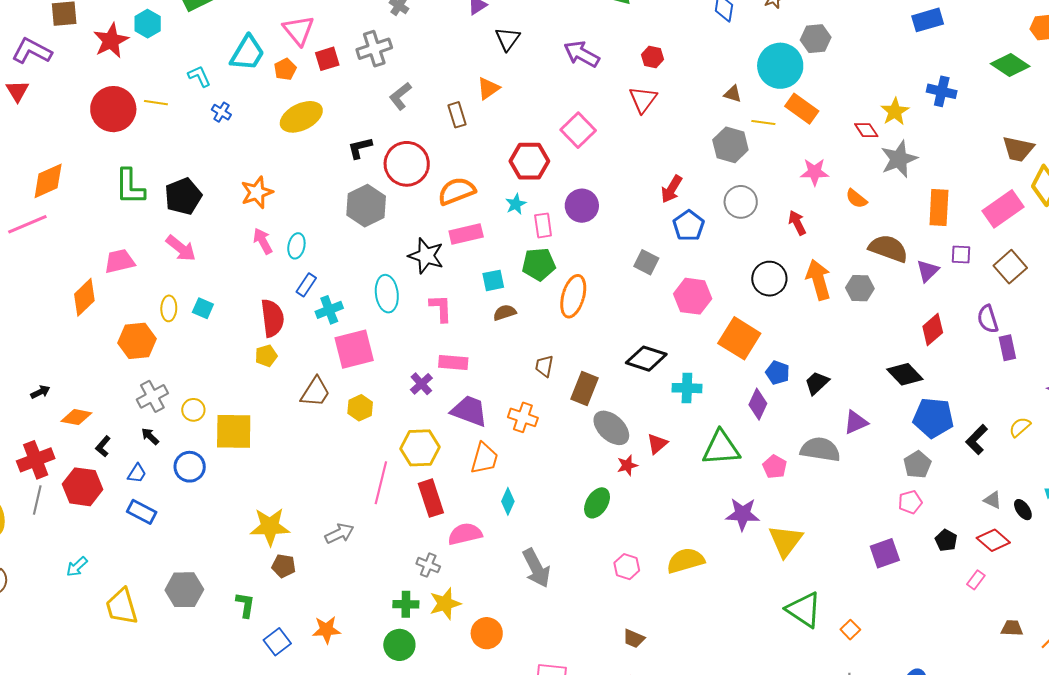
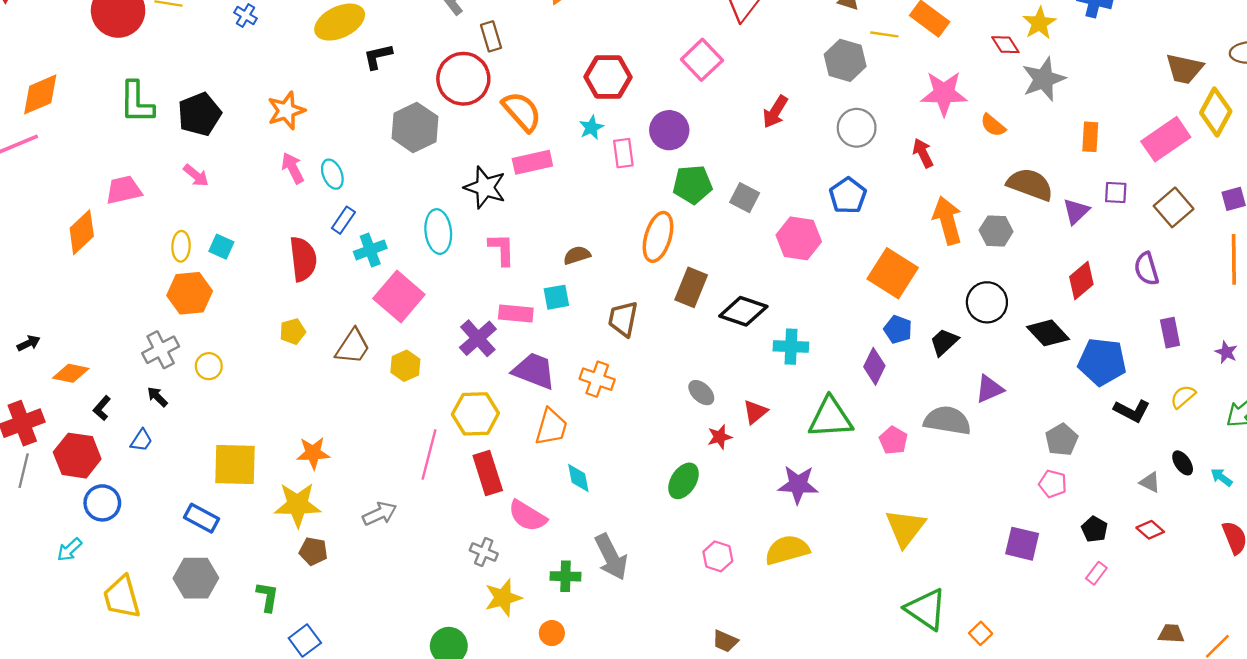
brown rectangle: (457, 115) -> (491, 36), moved
pink square: (578, 130) -> (702, 60), moved
black L-shape: (360, 148) -> (378, 56), moved
pink star: (814, 172) -> (944, 93), size x1.4
orange semicircle: (457, 191) -> (522, 112), turned 69
orange rectangle: (939, 208) -> (1090, 137), size x0.7
blue pentagon: (689, 226) -> (848, 196), moved
cyan ellipse: (296, 246) -> (332, 174), turned -35
pink arrow: (181, 248) -> (196, 175), size x0.7
green pentagon: (539, 264) -> (693, 184), moved
black circle: (769, 279) -> (987, 302), moved
cyan square: (493, 280) -> (556, 297), moved
orange square: (739, 338) -> (893, 273), moved
orange hexagon: (137, 341) -> (190, 293), moved
purple rectangle: (1007, 348) -> (1170, 333), moved
pink square: (354, 349) -> (399, 296), turned -36
yellow pentagon: (266, 356) -> (293, 331), moved
brown trapezoid: (544, 366) -> (623, 319), size x1.4
purple cross: (421, 384) -> (478, 338), size x1.4
brown rectangle: (585, 388) -> (691, 287), moved
blue pentagon: (933, 418) -> (1102, 362), moved
gray ellipse: (611, 428) -> (701, 393), size x0.6
yellow square: (234, 431) -> (235, 465), moved
black L-shape: (977, 439) -> (1132, 411), turned -108
blue circle: (190, 467) -> (102, 503), moved
cyan diamond: (508, 501) -> (578, 478), turned -36
pink pentagon: (910, 502) -> (1053, 484), turned 30
black ellipse: (1023, 510) -> (1183, 463), moved
blue rectangle: (142, 512) -> (202, 518), moved
purple star: (743, 514) -> (798, 485), moved
pink semicircle: (465, 534) -> (527, 516), turned -136
red diamond: (993, 540) -> (1150, 530), size x0.7
purple square: (885, 553) -> (1022, 544), turned 32
pink rectangle: (976, 580) -> (1096, 573), moved
green cross: (406, 604) -> (566, 576), moved
orange star: (326, 630) -> (313, 453), moved
orange circle: (487, 633) -> (552, 633), size x0.7

